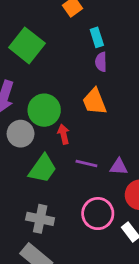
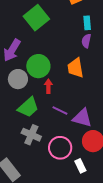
purple triangle: (119, 167) -> (82, 118), size x1.5
gray cross: (40, 219) -> (31, 135), moved

